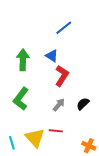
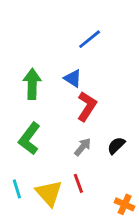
red line: (56, 131) -> (78, 183), turned 64
cyan line: (12, 143) -> (17, 189), moved

